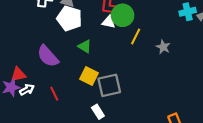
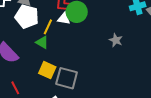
yellow line: (136, 37) -> (48, 27), moved
gray square: (109, 85) -> (67, 78), turned 30

